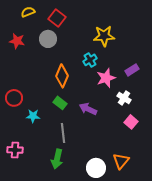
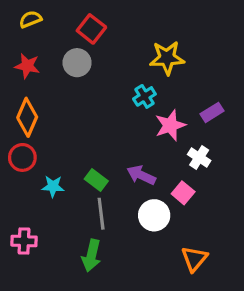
yellow semicircle: (28, 12) -> (30, 19), moved
orange diamond: (62, 76) -> (27, 117), moved
green rectangle: (60, 103) -> (96, 180), moved
pink square: (131, 122) -> (183, 193), moved
white circle: (96, 168) -> (154, 215), moved

